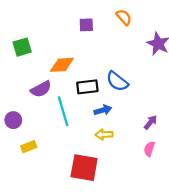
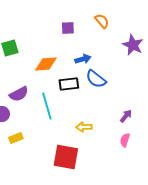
purple semicircle: (41, 89) -> (19, 94), moved
blue arrow: (103, 110) -> (83, 59), moved

